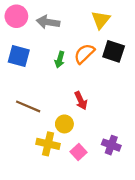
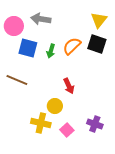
pink circle: (16, 16) -> (14, 26), moved
yellow triangle: (101, 20) -> (99, 20), moved
blue square: (19, 56) -> (28, 48), moved
brown line: (28, 106) -> (17, 80), moved

